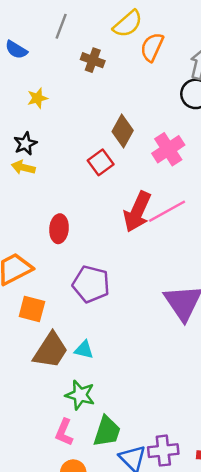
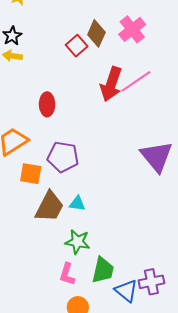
brown diamond: (123, 131) -> (96, 33), moved
purple pentagon: (91, 284) -> (63, 157), moved

